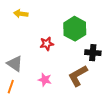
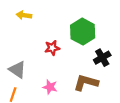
black cross: (93, 53) -> (102, 58), turned -35
brown L-shape: (78, 76) -> (86, 83), turned 45

